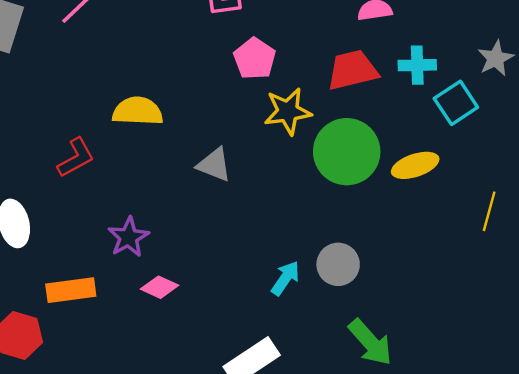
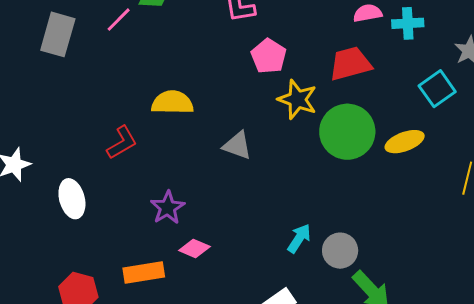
cyan cross: (417, 65) -> (408, 23), moved
yellow star: (288, 111) -> (297, 99), turned 30
gray circle: (338, 264) -> (340, 251), moved
orange rectangle: (71, 290) -> (144, 272), moved

